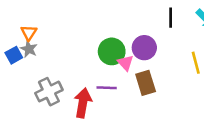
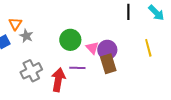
purple circle: (144, 48) -> (107, 50), moved
gray star: (29, 49) -> (26, 36), moved
green circle: (112, 51) -> (70, 40), moved

